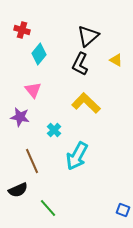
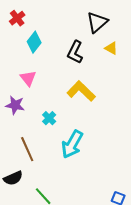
red cross: (22, 30) -> (17, 18), turned 35
black triangle: (88, 36) -> (97, 22), moved

